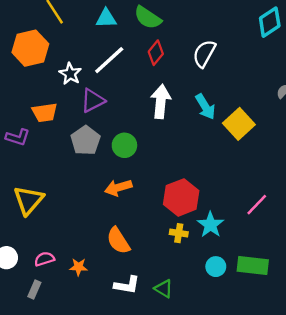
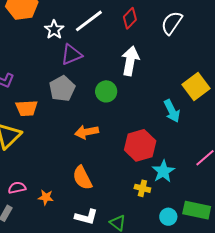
cyan arrow: (205, 107) -> (172, 111), moved
orange trapezoid: (45, 112) -> (27, 108), moved
green circle: (124, 145) -> (106, 91), moved
yellow cross: (179, 233) -> (142, 188), moved
cyan circle: (216, 267) -> (168, 217), moved

